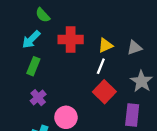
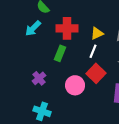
green rectangle: (33, 66) -> (60, 53), moved
pink circle: (66, 117) -> (75, 85), moved

